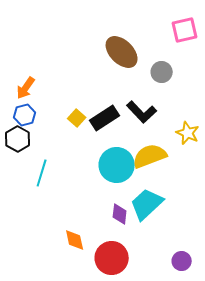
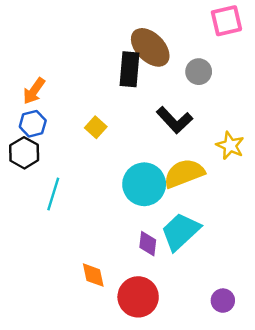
black rectangle: (105, 118) -> (130, 69), moved, turned -52

